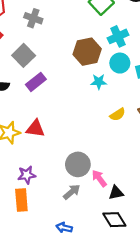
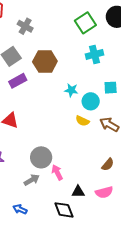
brown hexagon: (87, 52) -> (45, 61), moved
cyan circle: (120, 63) -> (91, 101), moved
yellow semicircle: (118, 115) -> (82, 121), turned 48
black triangle: (116, 193) -> (78, 192), moved

